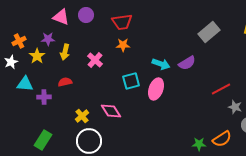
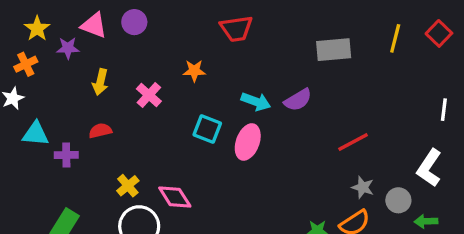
red trapezoid: (122, 22) -> (236, 29), moved
gray rectangle: (209, 32) -> (334, 50), turned 35
purple star: (48, 39) -> (68, 48), moved
yellow star: (37, 56) -> (37, 29), moved
cyan square: (131, 81) -> (207, 129), turned 36
gray star: (235, 107) -> (363, 187), moved
pink diamond: (111, 111) -> (175, 197), moved

